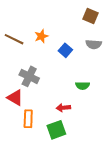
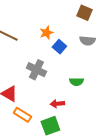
orange star: (41, 36) -> (46, 33), moved
gray cross: (29, 76) -> (36, 70), moved
orange rectangle: (28, 119) -> (22, 115), turned -60

